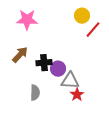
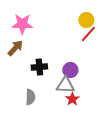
yellow circle: (82, 16) -> (86, 20), moved
brown arrow: (20, 55) -> (15, 48), moved
purple circle: (58, 69) -> (70, 70), moved

